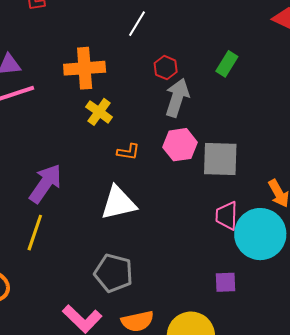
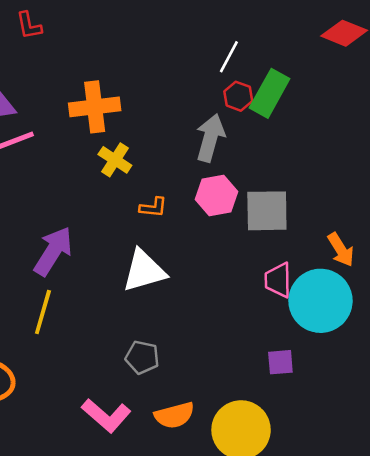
white line: (137, 24) -> (229, 57), moved
green rectangle: (227, 64) -> (270, 93), size x1.5
red hexagon: (166, 68) -> (238, 96), moved
gray pentagon: (114, 273) -> (142, 357), size x0.7

